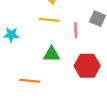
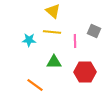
cyan star: (11, 35) -> (29, 40), moved
orange line: (30, 81) -> (35, 85), turned 30

